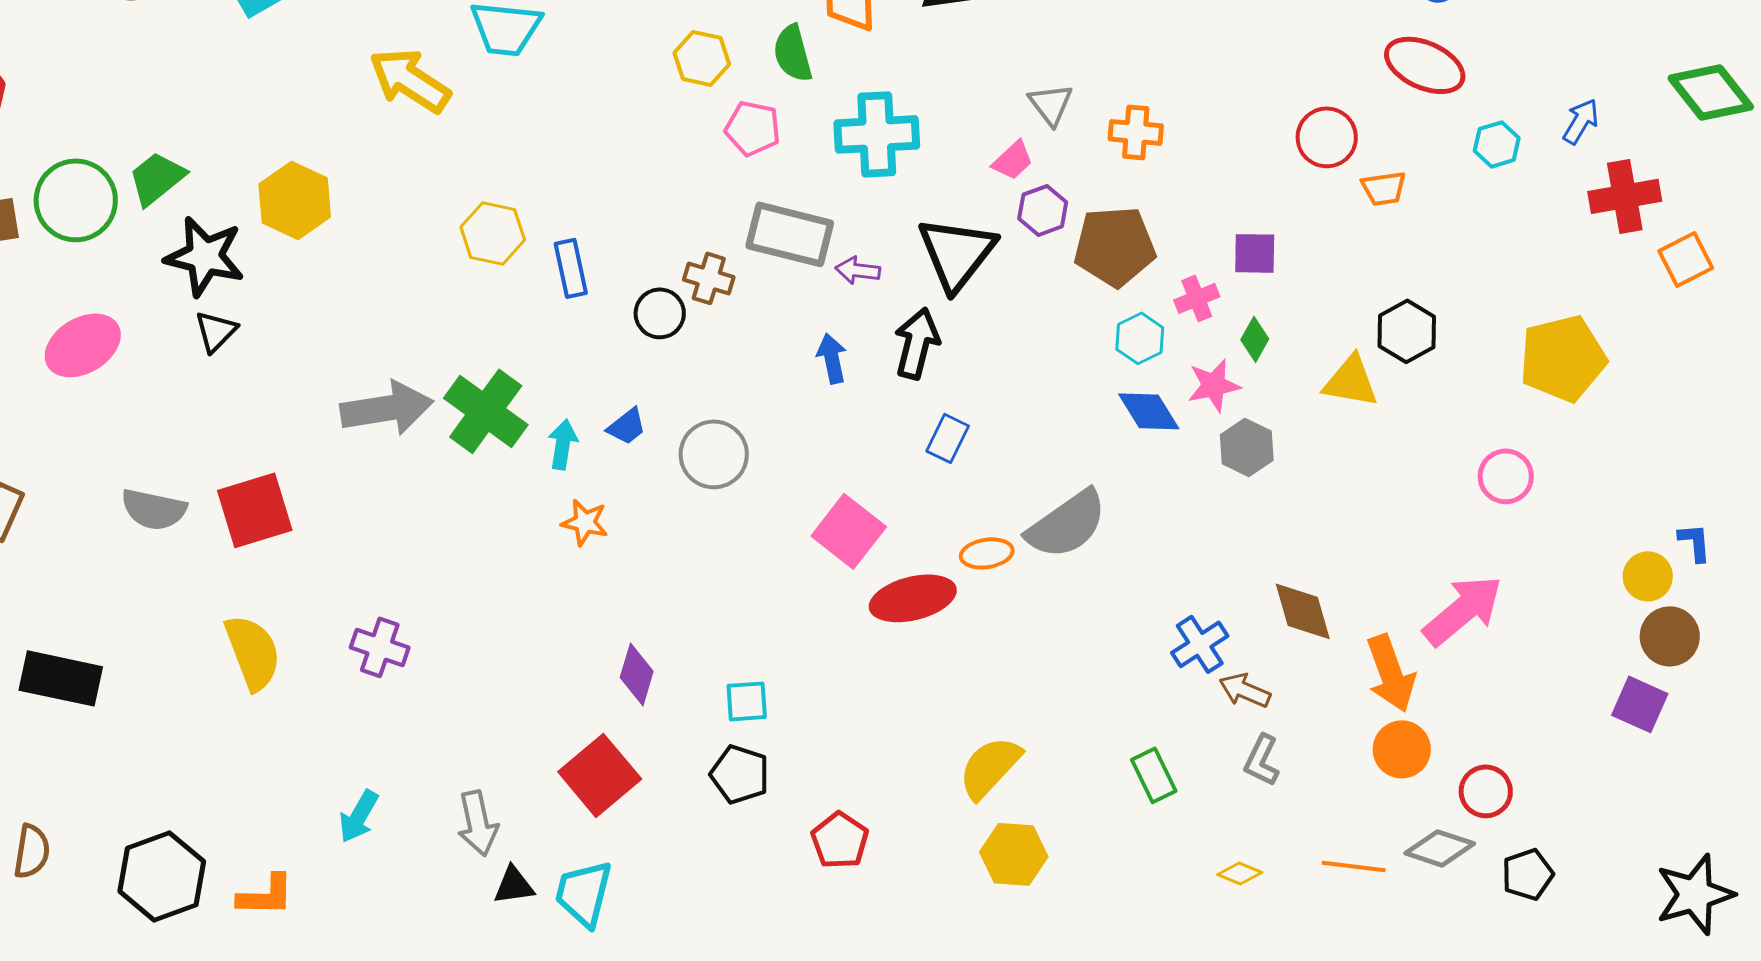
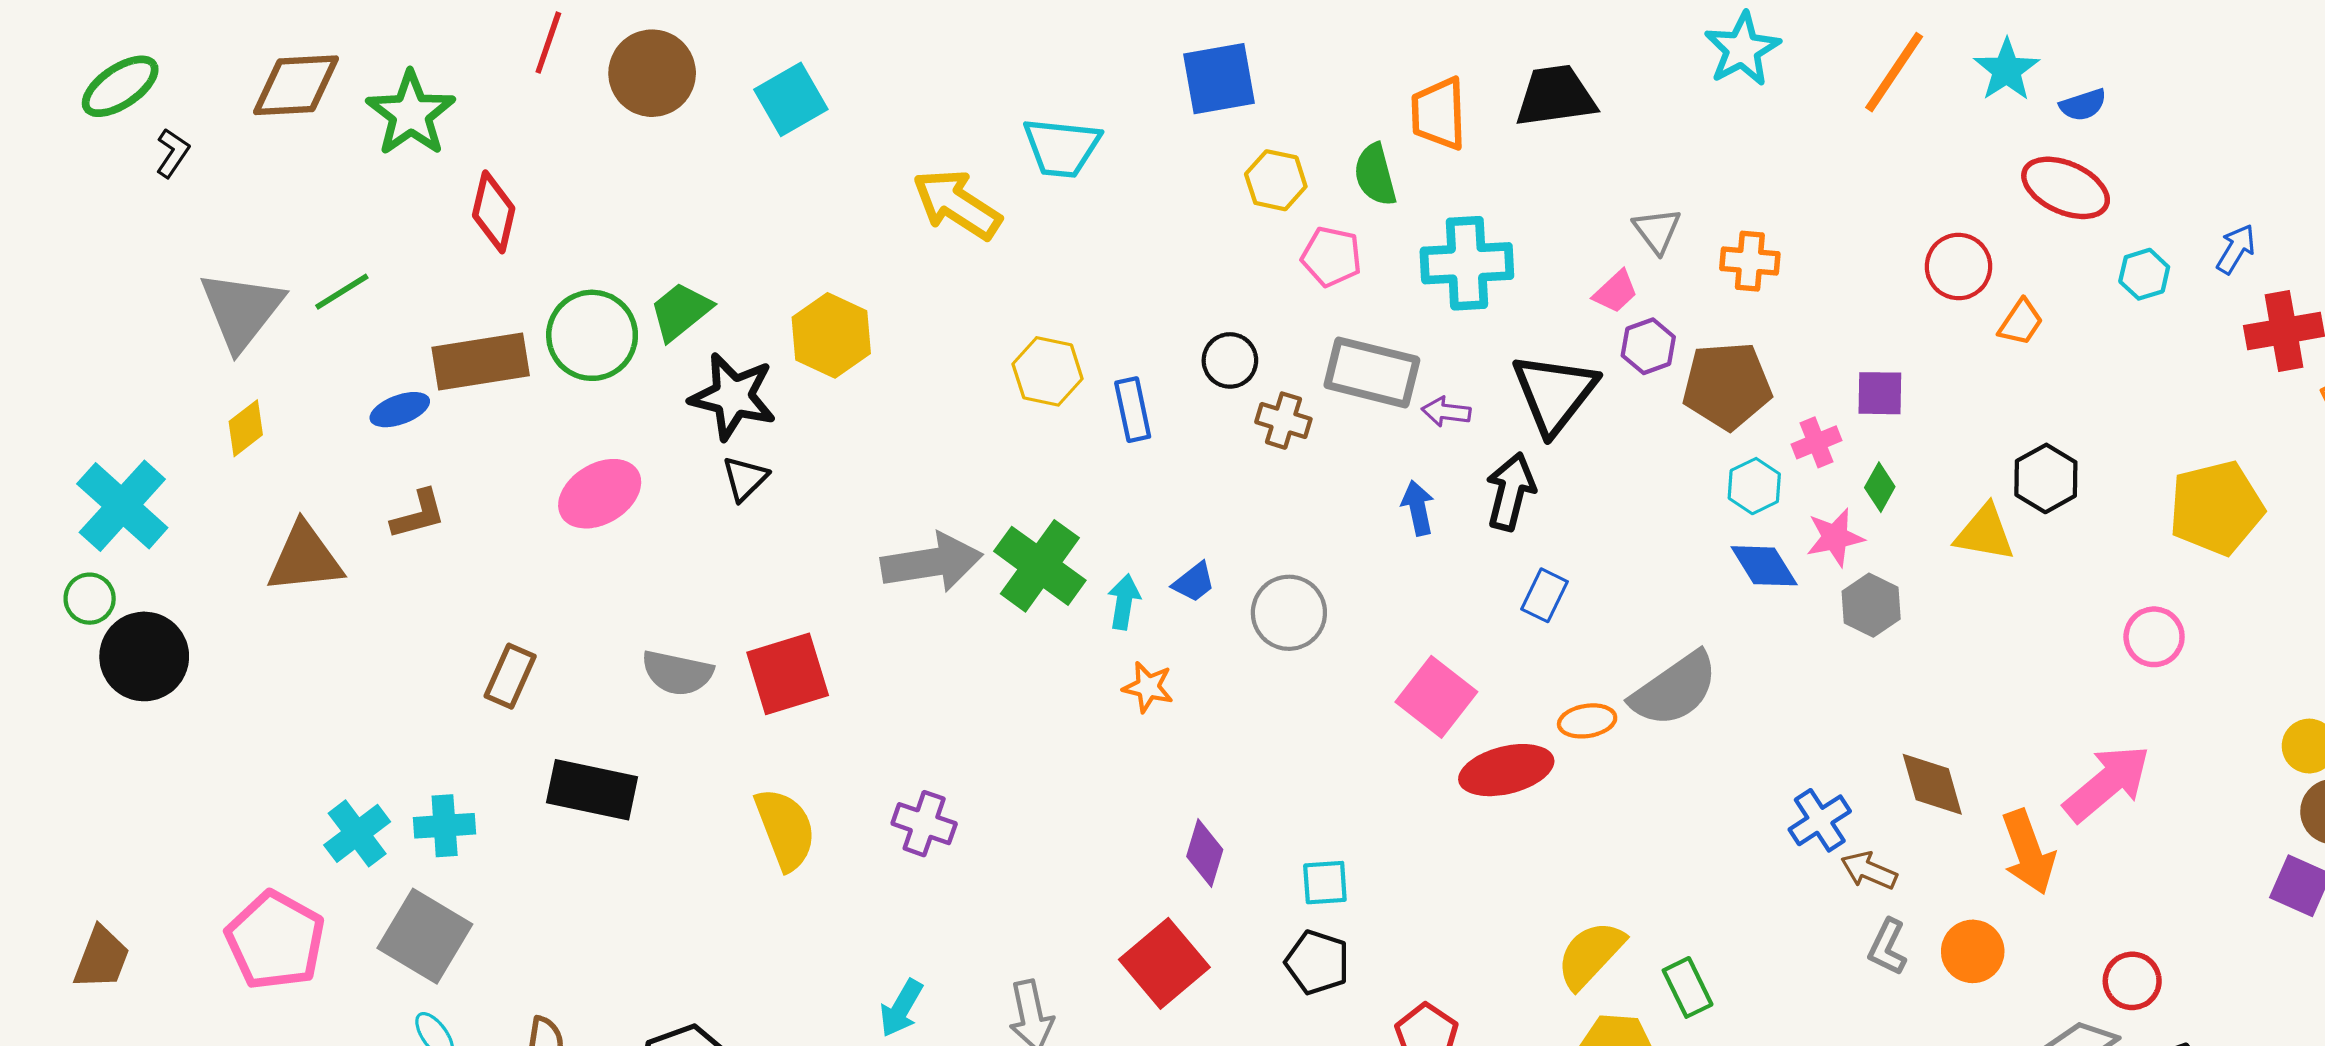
orange trapezoid: (1384, 188) -> (2021, 322), turned -48
black circle: (660, 313) -> (1230, 360), moved
black rectangle: (61, 678) -> (592, 790), moved
orange circle: (1402, 749) -> (1973, 951), moved
green rectangle: (1154, 775) -> (1688, 987), moved

